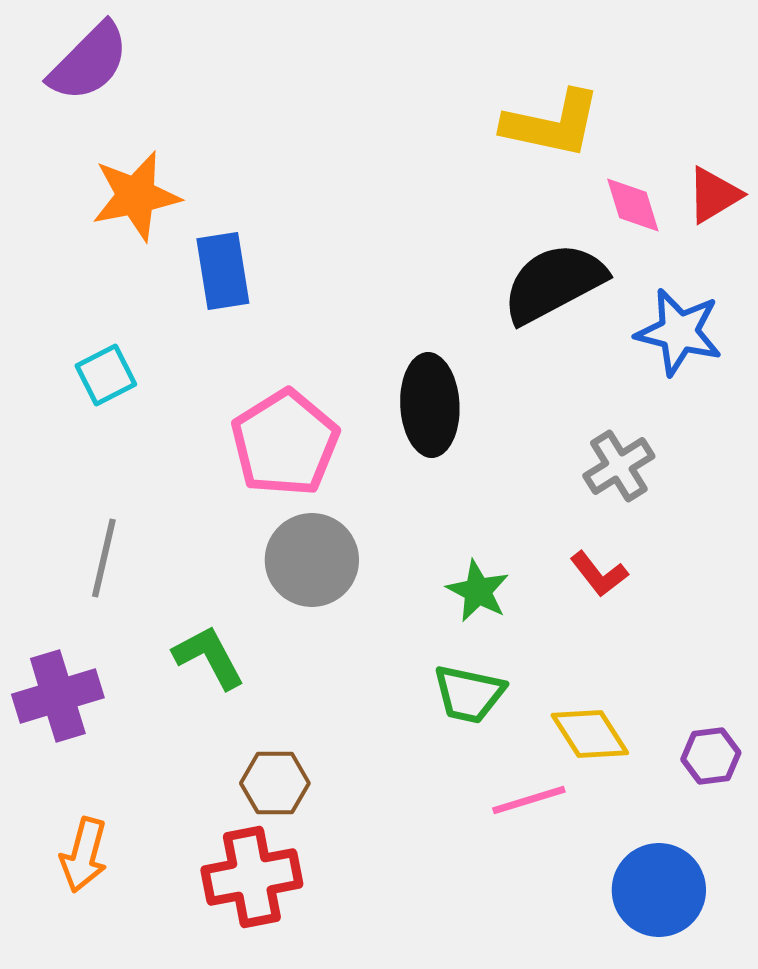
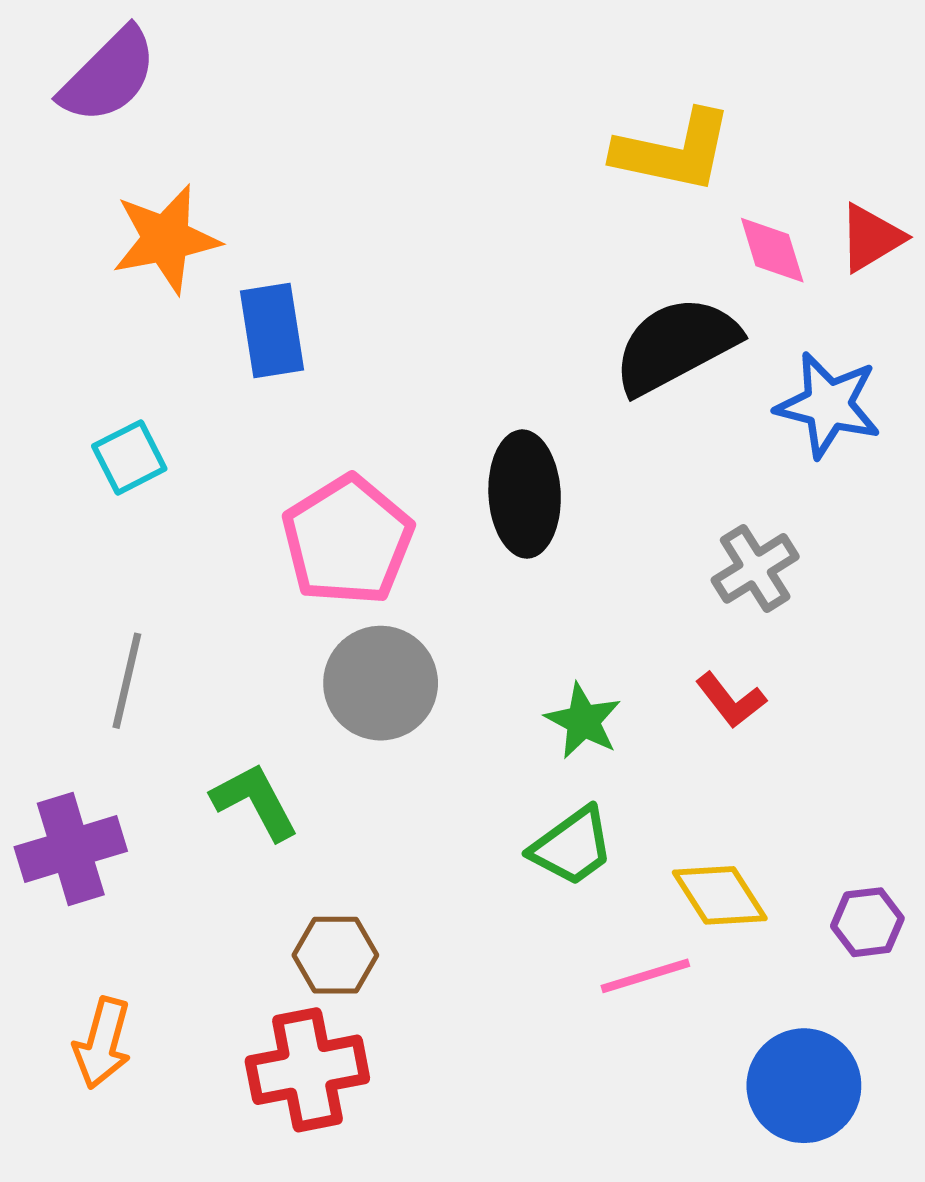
green trapezoid: (469, 694) -> (572, 847), turned -48

